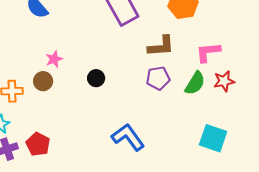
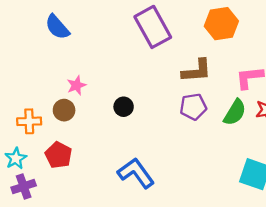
blue L-shape: (128, 137) -> (136, 173), moved
red pentagon: (38, 144) -> (58, 155), moved

